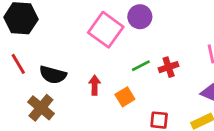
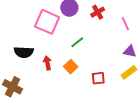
red cross: (169, 67) -> (98, 12), moved
black semicircle: (53, 75) -> (24, 52), moved

